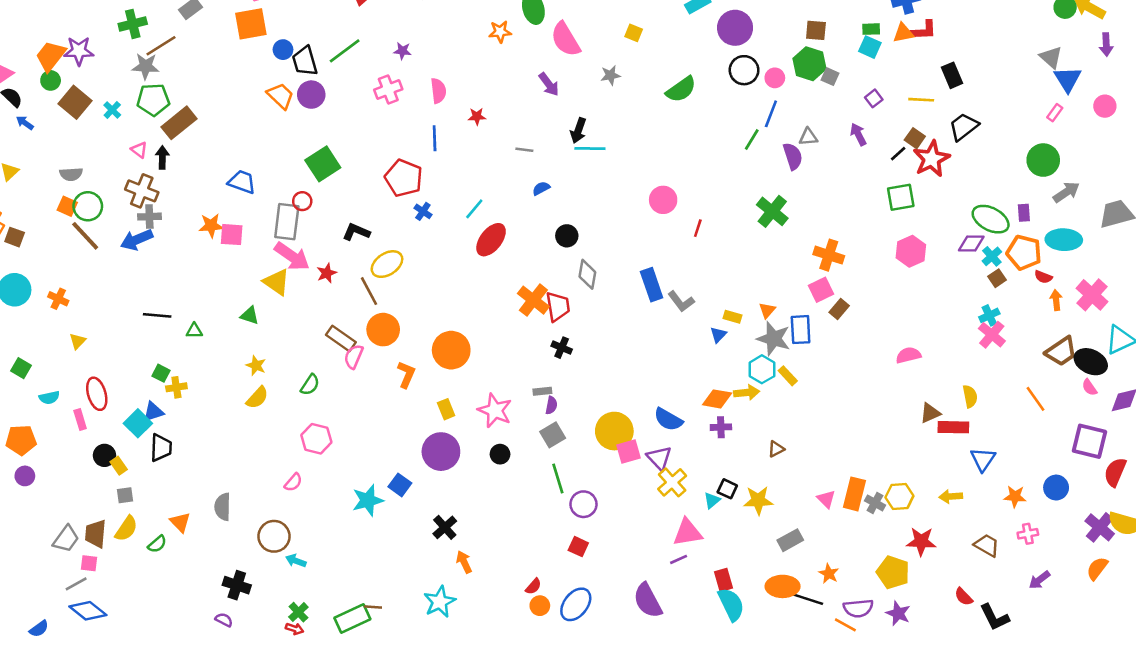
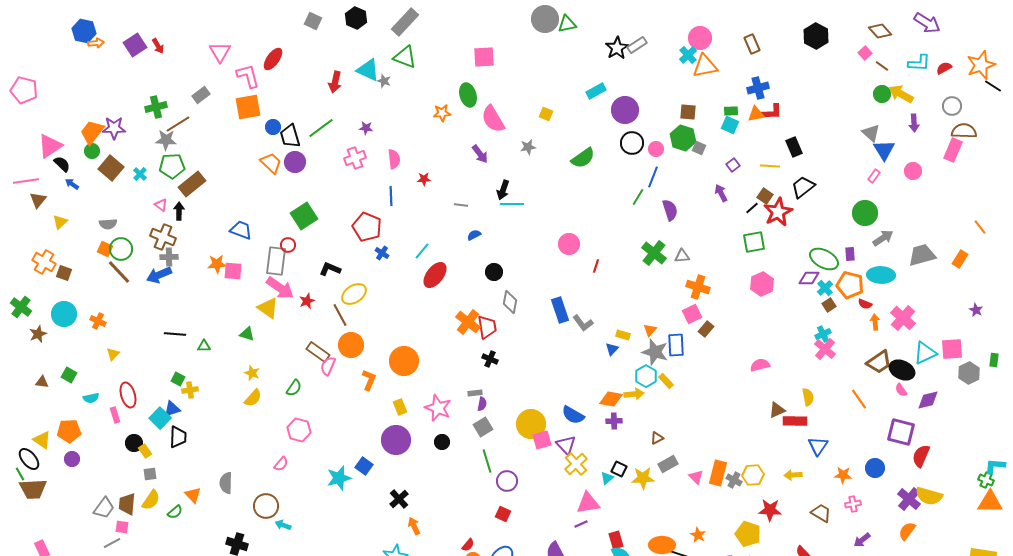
gray triangle: (808, 137) -> (682, 256), moved
gray rectangle: (790, 540) -> (668, 464), moved

